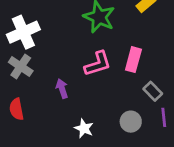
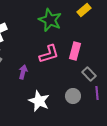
purple arrow: (62, 89) -> (23, 72), turned 32
white star: (84, 128) -> (39, 101), size x1.5

